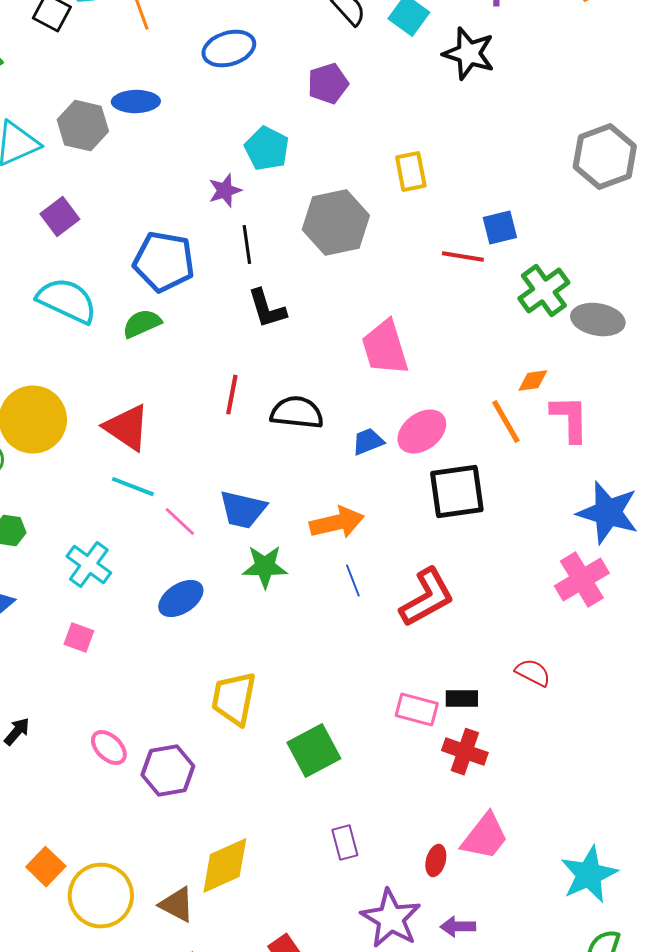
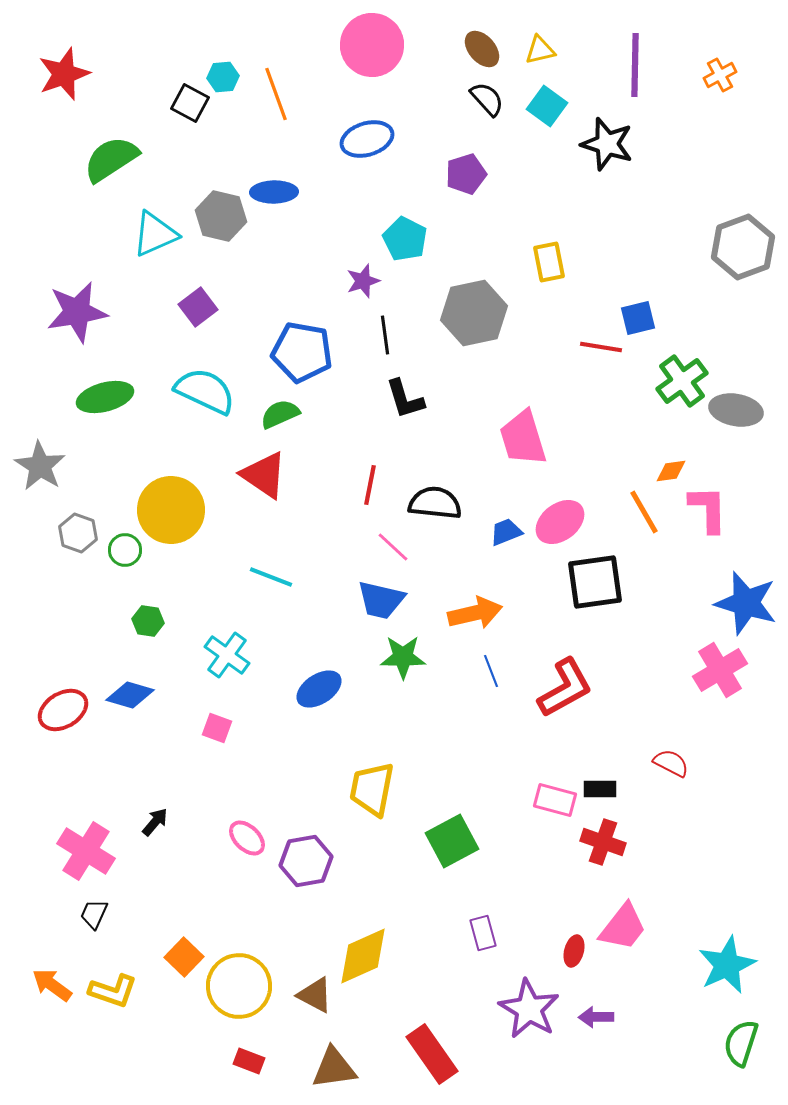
red triangle: (127, 428) -> (264, 475), moved
pink line: (180, 522) -> (393, 547), moved

